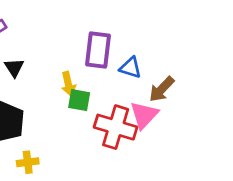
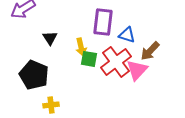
black triangle: (14, 68) -> (50, 38), moved
red cross: (116, 127) -> (116, 62), moved, turned 36

